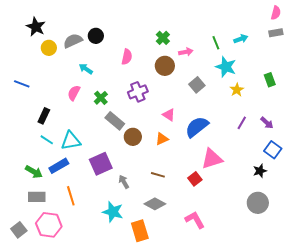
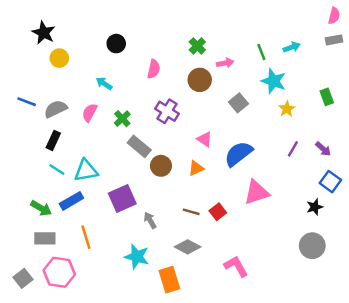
gray semicircle: (73, 41) -> (56, 109), moved
purple cross: (138, 92) -> (167, 111), turned -36
red square: (195, 179) -> (218, 212), moved

